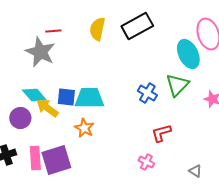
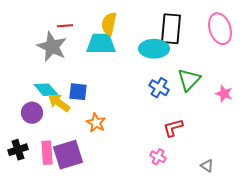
black rectangle: (137, 26) -> (171, 29), moved, turned -56
cyan ellipse: (188, 54) -> (154, 49), moved, turned -64
cyan trapezoid: (89, 98) -> (101, 44), moved

